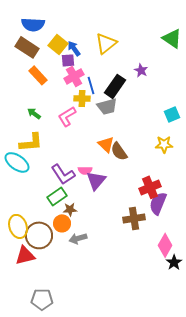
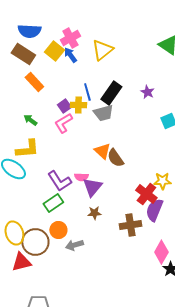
purple square: (68, 60) -> (64, 106), moved, turned -32
purple star: (141, 70) -> (147, 92), moved
pink cross: (74, 76) -> (70, 38), moved
yellow star: (164, 144) -> (162, 181), moved
red cross: (150, 187) -> (146, 194), turned -30
brown star: (70, 209) -> (94, 213), moved

